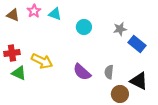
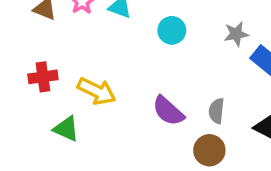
green triangle: (19, 73) -> (66, 129), moved
brown circle: (120, 94) -> (209, 150), moved

